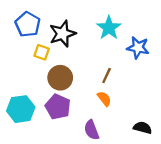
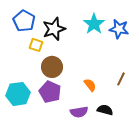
blue star: (138, 48) -> (119, 29), moved
brown line: (107, 75) -> (121, 79), moved
black semicircle: (143, 128) -> (105, 110), moved
purple semicircle: (92, 130) -> (79, 112), turned -78

